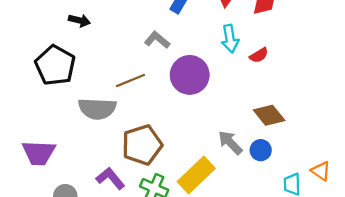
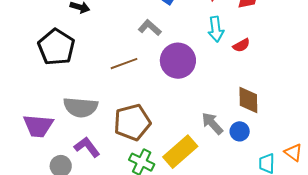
gray semicircle: (97, 109) -> (81, 107), moved
brown diamond: (269, 115) -> (248, 100), turned 36
purple L-shape: (110, 178) -> (87, 147), moved

